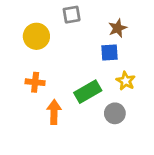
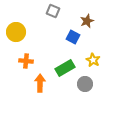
gray square: (72, 15) -> (53, 11), turned 32
yellow circle: (36, 36) -> (16, 32), moved
blue square: (109, 52) -> (73, 37), moved, turned 32

